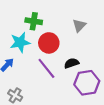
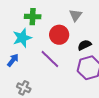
red circle: (49, 43) -> (59, 35), moved
black semicircle: (72, 63) -> (84, 45), moved

